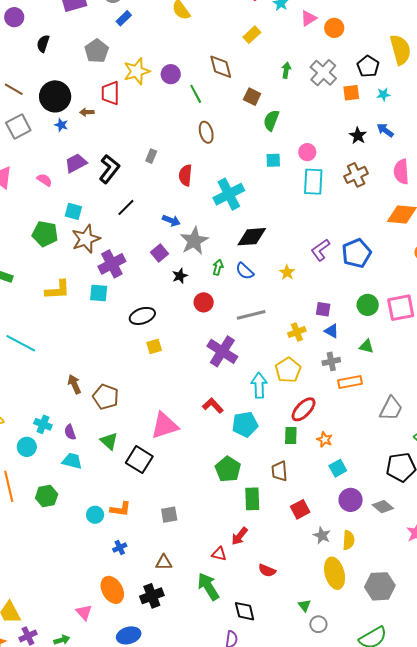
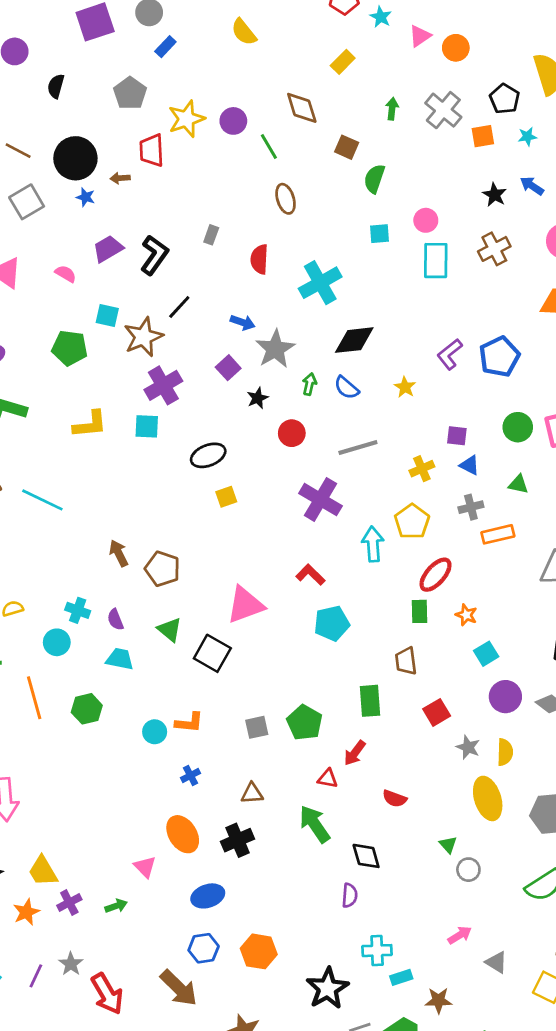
brown star: (86, 239) -> (143, 337), moved
cyan pentagon: (245, 424) -> (332, 623), moved
green pentagon: (228, 469) -> (305, 723), moved

